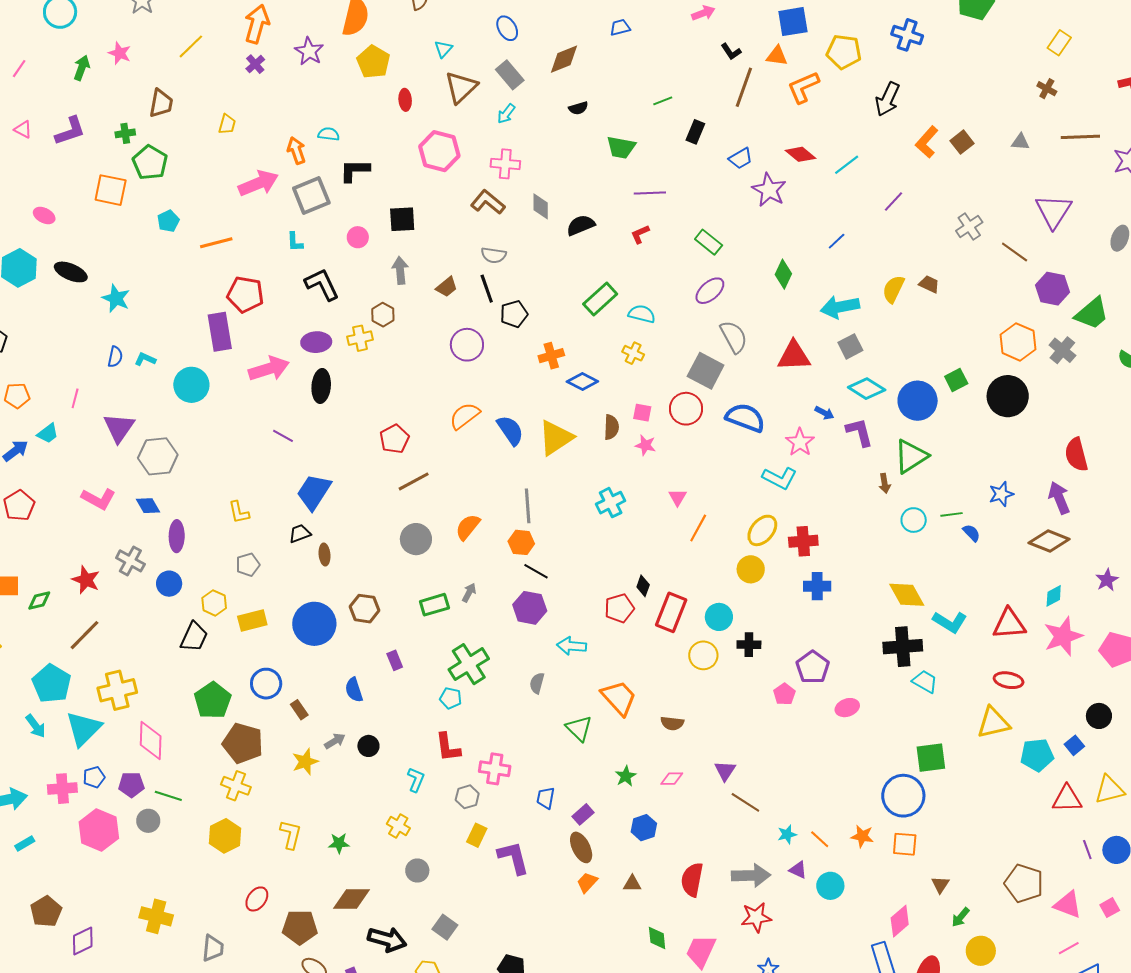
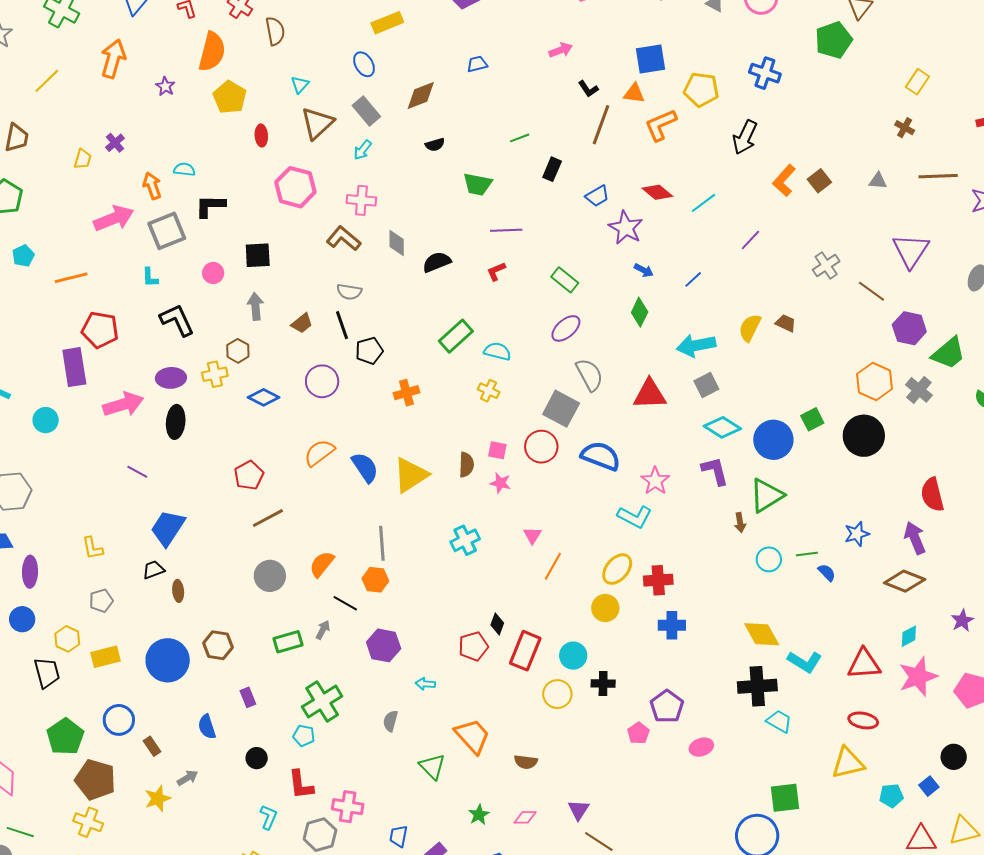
purple star: (309, 51) -> (165, 86), size x0.7
purple cross: (255, 64) -> (115, 143), moved
blue diamond: (582, 381) -> (264, 397), moved
cyan circle: (191, 385) -> (46, 420), size x0.7
blue arrow: (824, 413) -> (644, 270), moved
black line: (536, 571) -> (345, 603), moved
black trapezoid: (194, 637) -> (47, 673), turned -40
cyan arrow: (572, 646) -> (425, 684), size x0.7
black circle: (368, 746) -> (257, 758), moved
cyan pentagon: (1037, 755) -> (891, 796), size x0.7
gray hexagon: (467, 797) -> (320, 835), size x1.4

